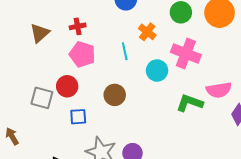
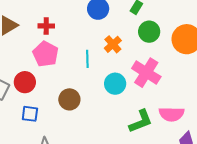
green L-shape: (190, 103) -> (141, 121), turned 128

